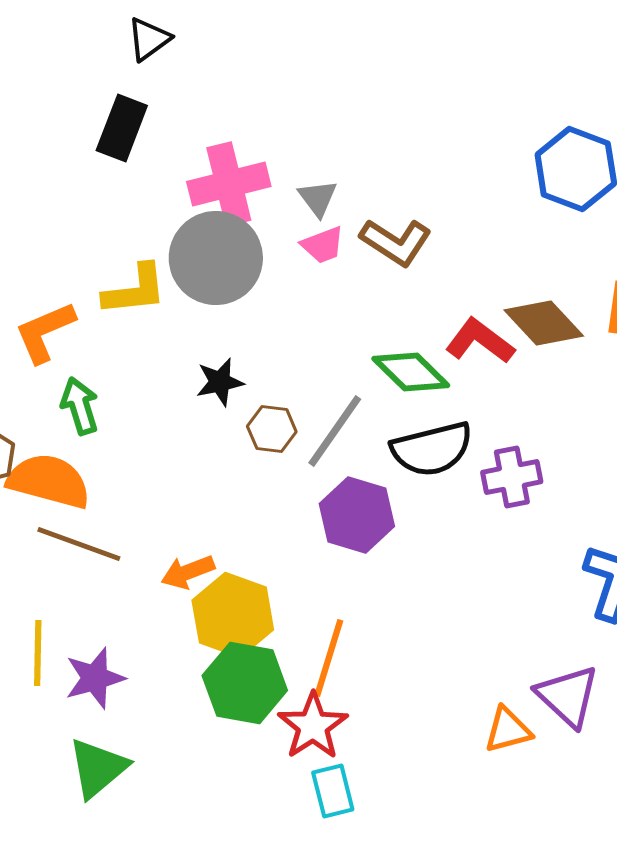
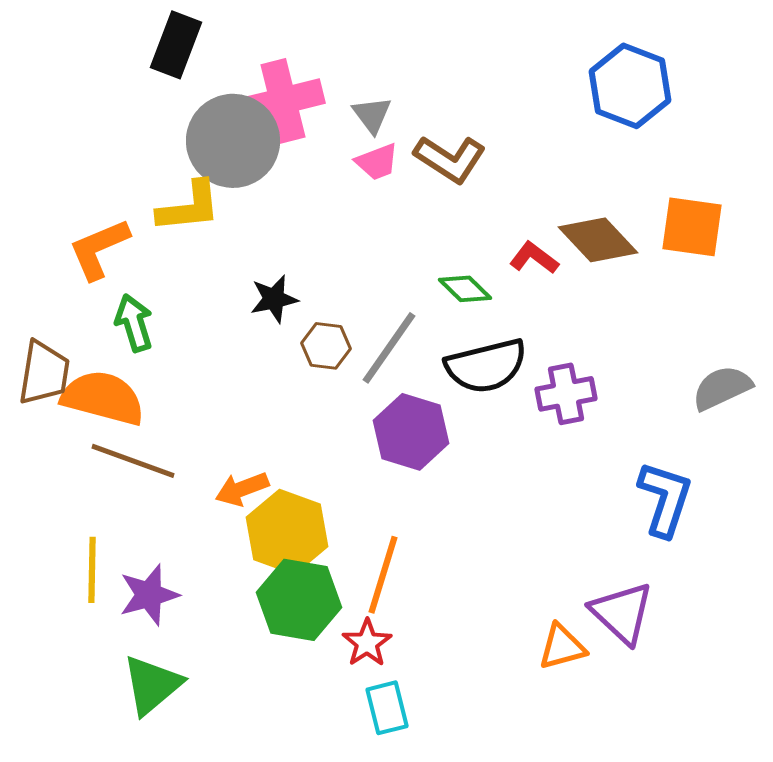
gray circle: (216, 258) -> (233, 141), moved
red L-shape: (480, 341) -> (534, 258), size x0.7
green diamond: (411, 372) -> (465, 289), size x0.7
red star: (313, 726) -> (367, 643), size x0.7

